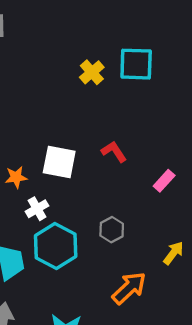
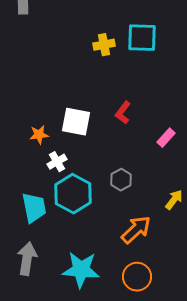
yellow cross: (92, 72) -> (104, 45), turned 30
red L-shape: (114, 152) -> (123, 113), turned -110

